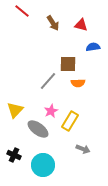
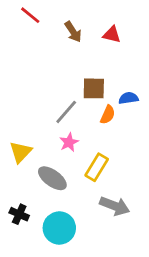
blue semicircle: (93, 47) -> (128, 98), moved
orange semicircle: (78, 83) -> (108, 115), turned -64
pink star: (51, 111) -> (69, 142), moved
gray arrow: (83, 149) -> (115, 206), size x1.5

